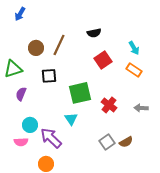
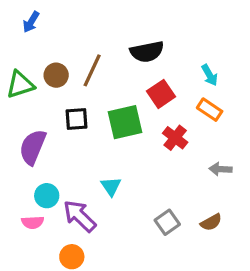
black semicircle: (94, 33) -> (147, 52), size x1.5
green triangle: (13, 69) -> (20, 85), moved
green square: (80, 93) -> (125, 122), moved
purple semicircle: (21, 94) -> (33, 147), size x1.6
red cross: (109, 105) -> (175, 138), moved
brown semicircle: (126, 142) -> (211, 222), moved

